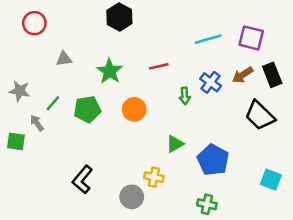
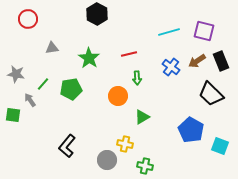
green arrow: (185, 96) -> (137, 78), moved
orange circle: (134, 109) -> (118, 96), moved
blue pentagon: (213, 160) -> (191, 130), moved
green cross: (207, 204) -> (145, 166), moved

